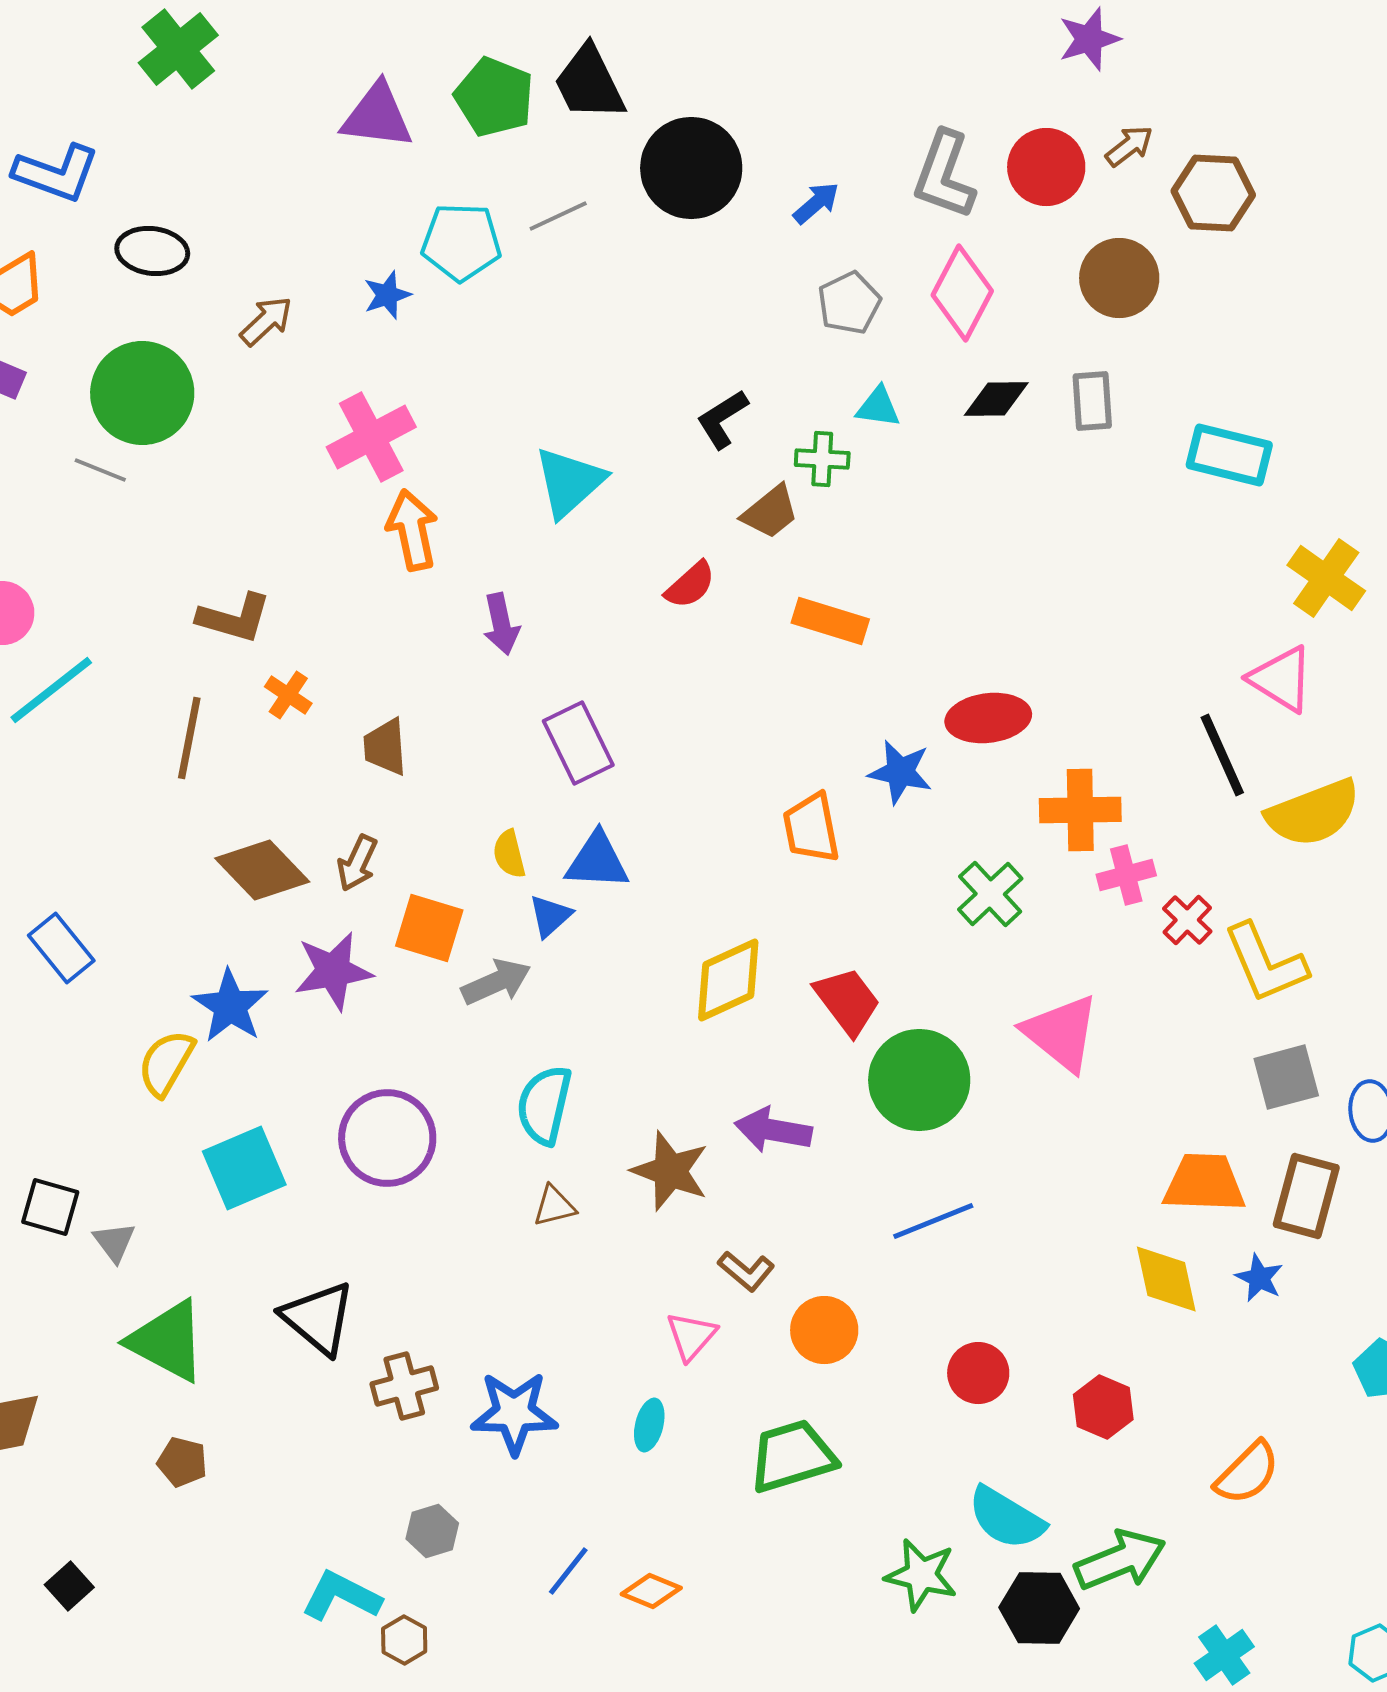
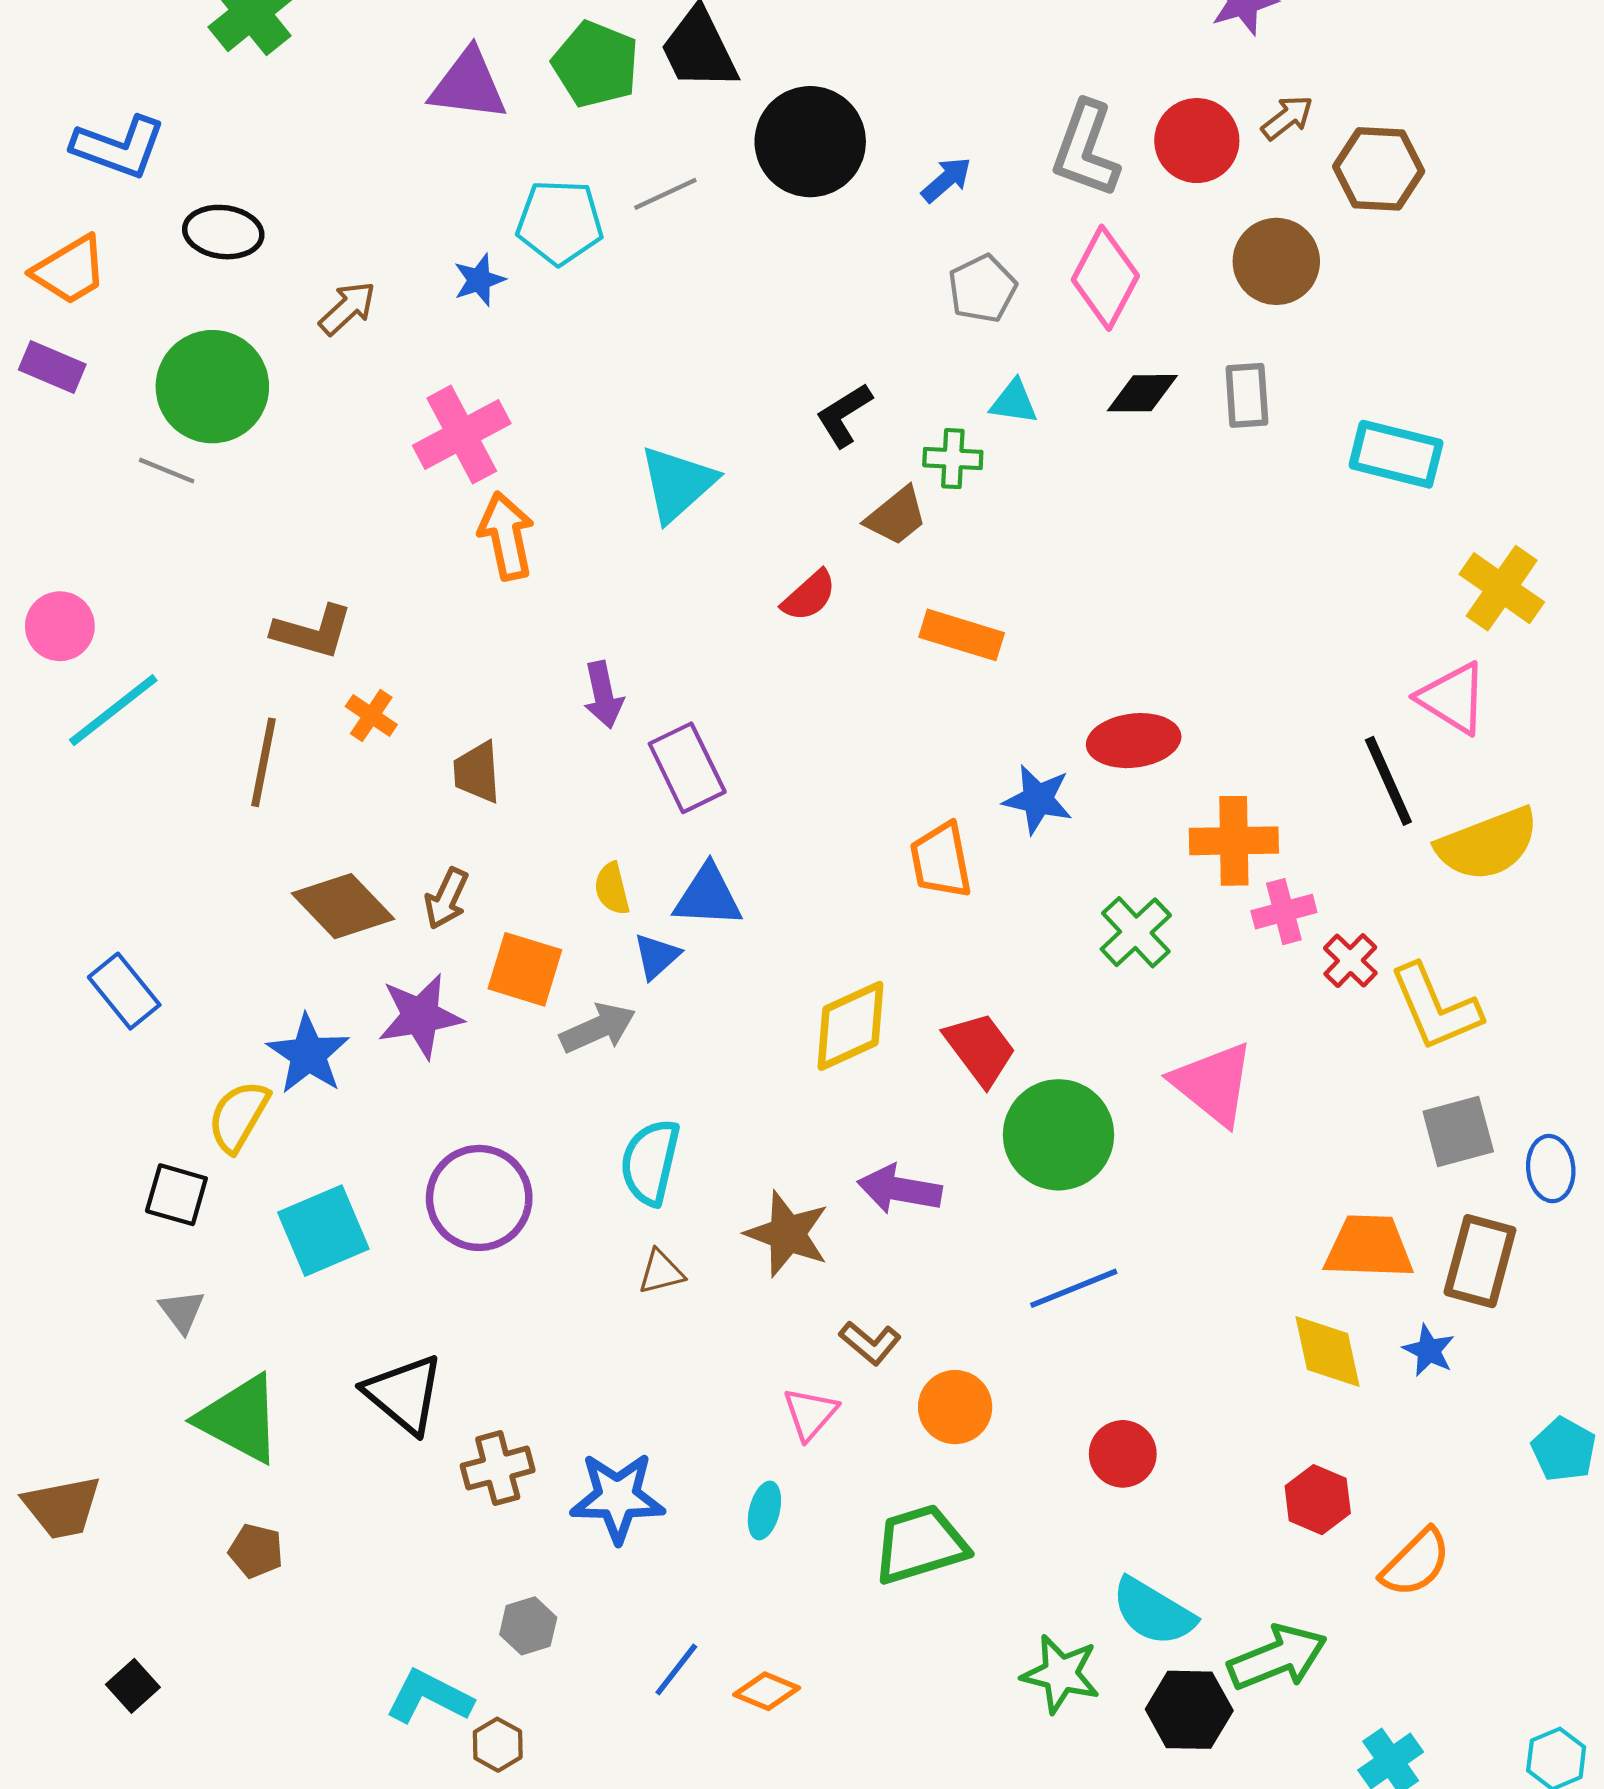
purple arrow: (501, 624) -> (603, 695), moved
black square: (50, 1207) -> (176, 1195), moved
red hexagon: (1103, 1407) -> (1318, 1500), moved

